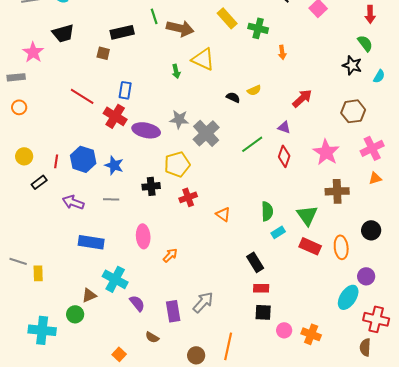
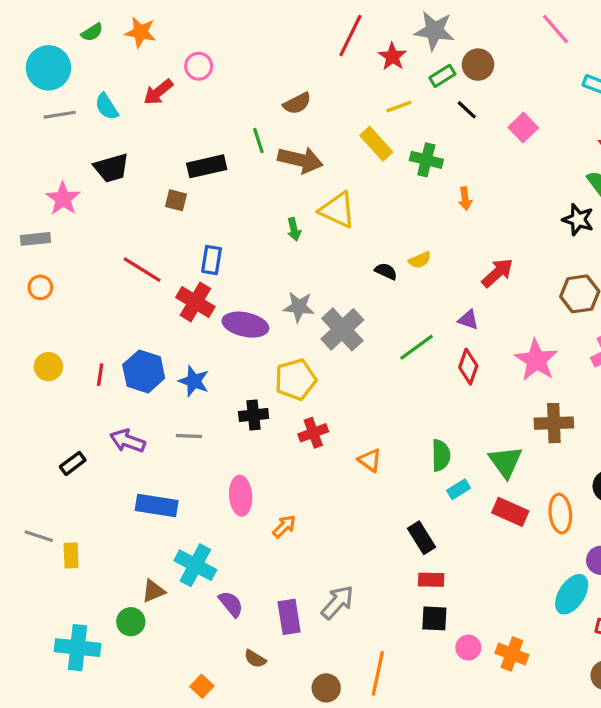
black rectangle: (39, 182) -> (73, 463), moved

